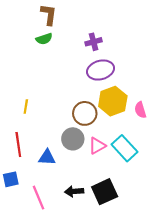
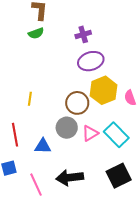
yellow line: (26, 106) -> (30, 99), moved
black arrow: (74, 191) -> (70, 178), size x1.5
black square: (105, 192) -> (119, 176), moved

